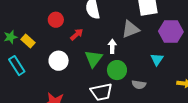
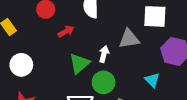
cyan triangle: (157, 59) -> (152, 80), turned -32
white circle: (59, 61) -> (21, 65), moved

